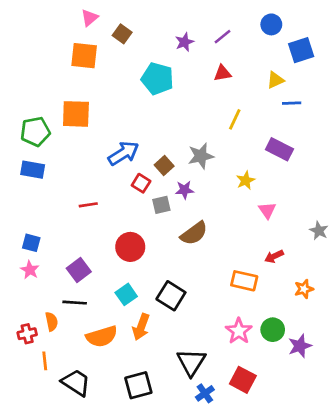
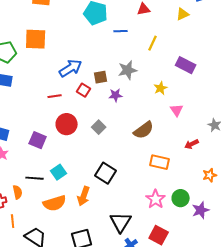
blue line: (292, 103) -> (121, 31), moved
brown square: (164, 166) -> (101, 77), turned 32
red line: (88, 205) -> (55, 96), moved
gray square: (161, 205) -> (99, 127), moved, turned -32
brown semicircle: (194, 233) -> (144, 130), moved
red circle: (130, 247) -> (67, 124), moved
red arrow: (274, 256) -> (192, 144), moved
purple square: (79, 270) -> (38, 140), moved, turned -30
orange star: (304, 289) -> (210, 175), moved
cyan square: (126, 294) -> (59, 172), moved

